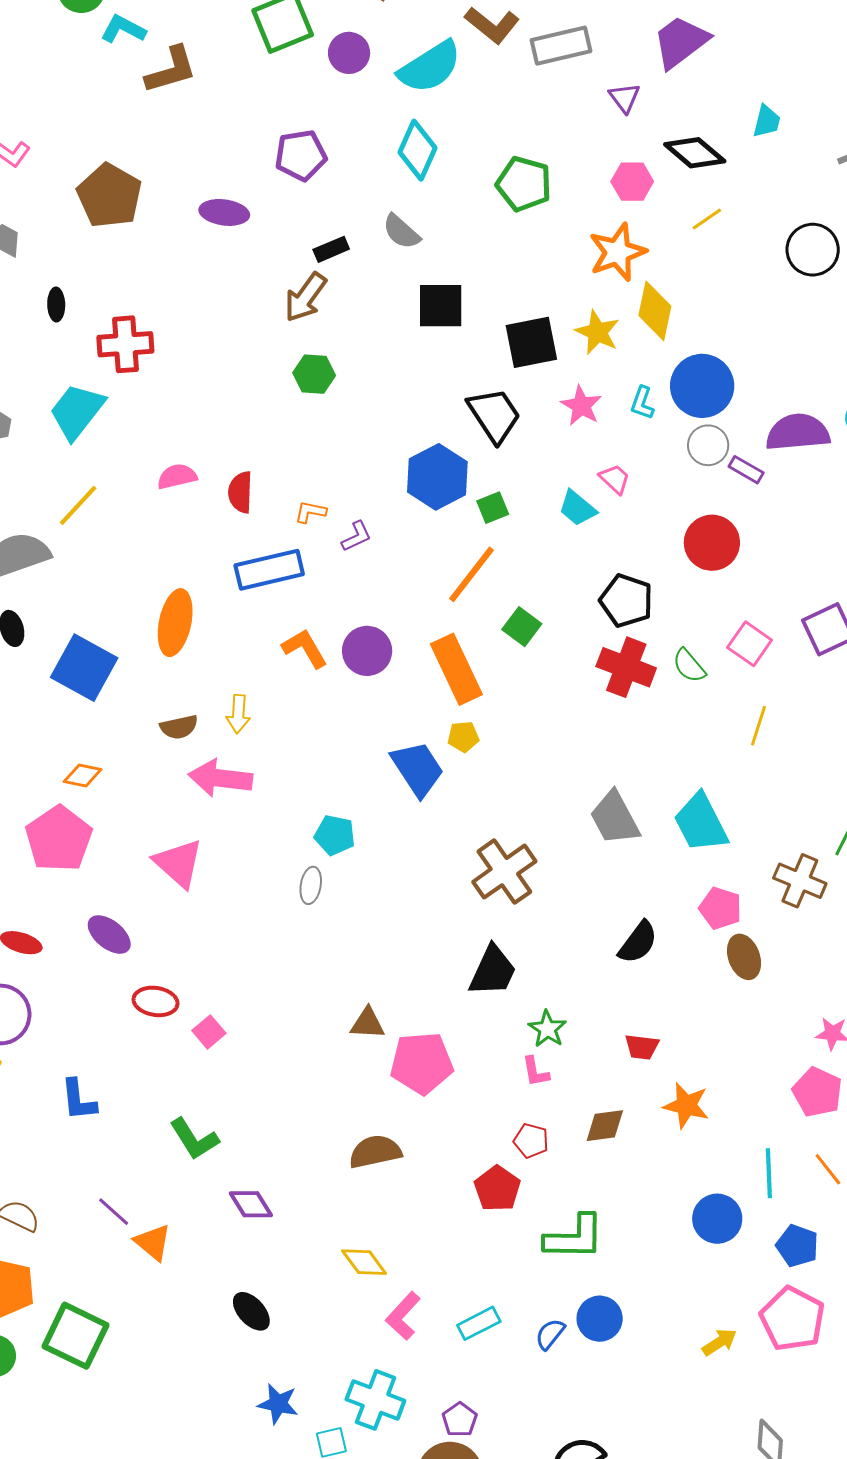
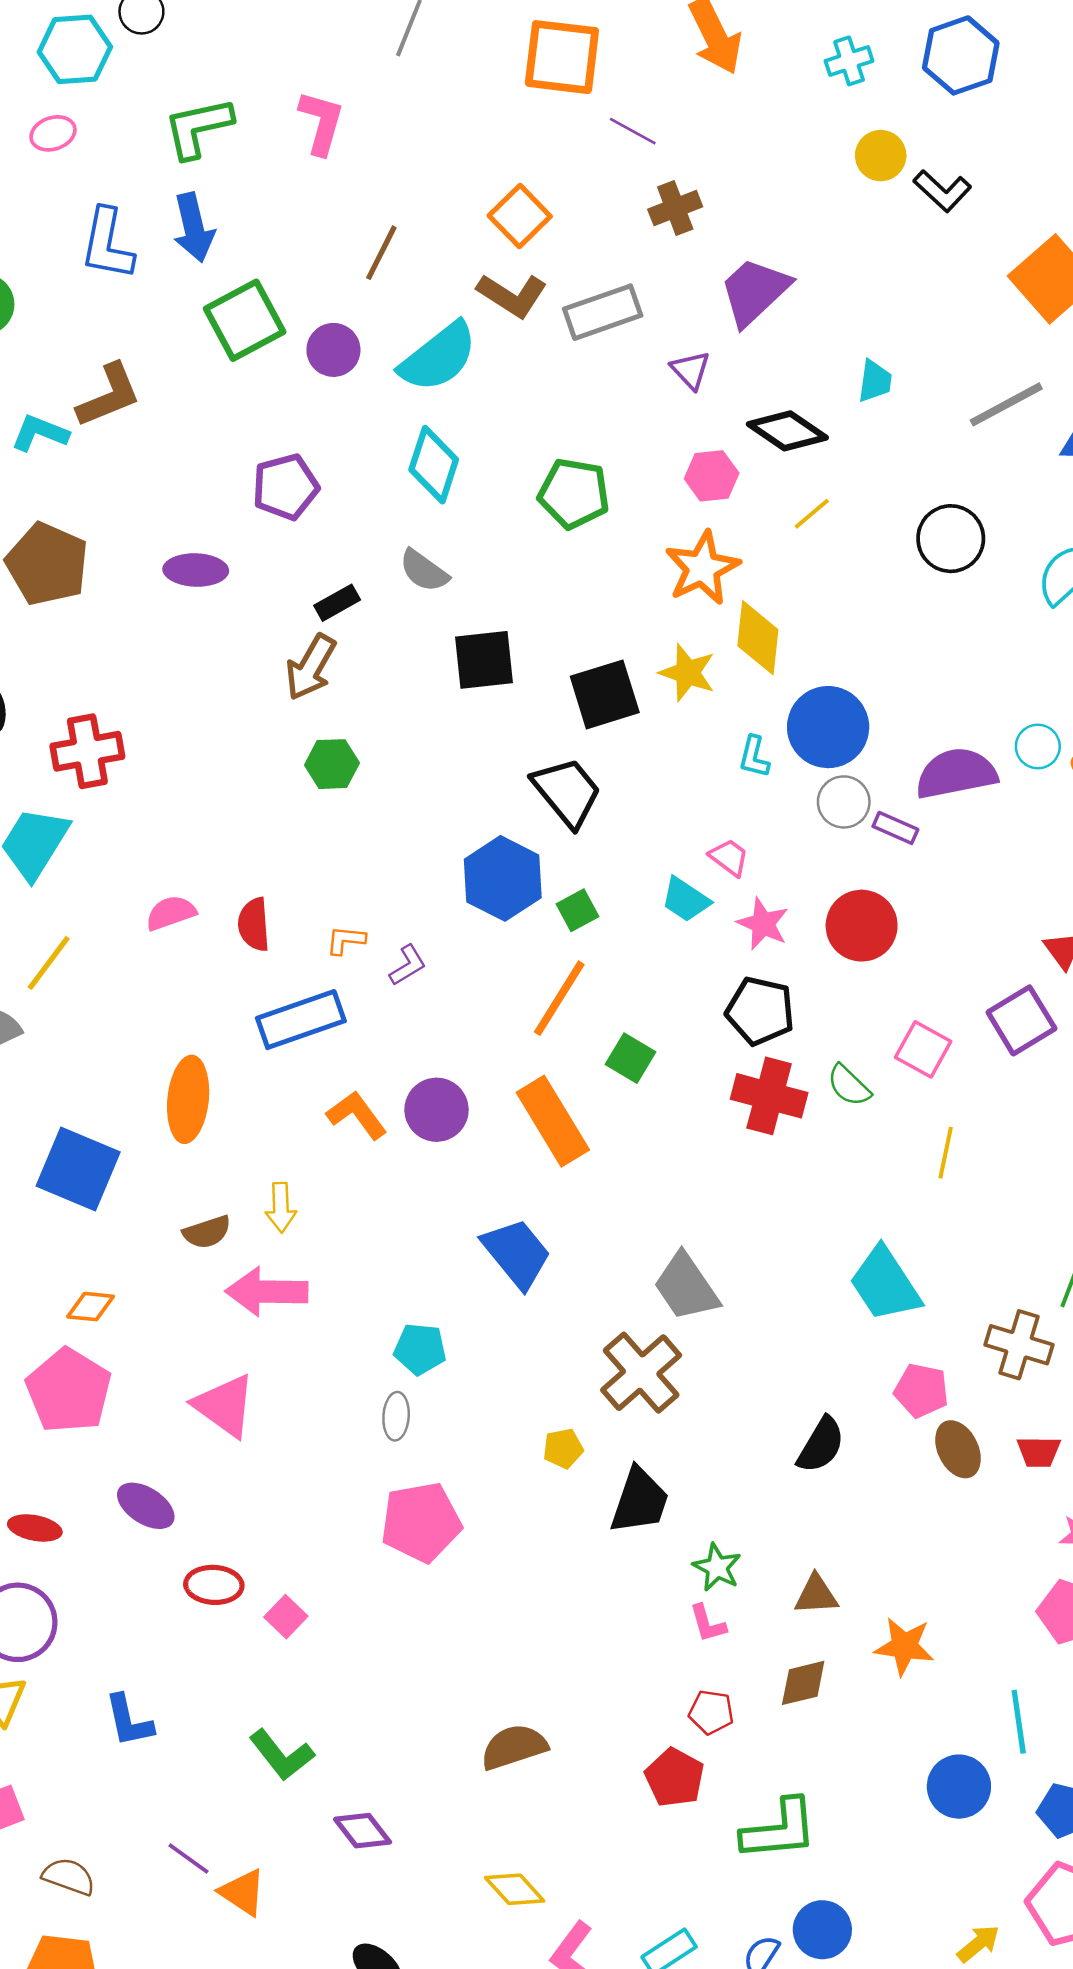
cyan L-shape: (123, 29) -> (40, 433), moved
pink star: (581, 406) -> (763, 924), moved
yellow pentagon: (463, 737) -> (563, 1448), moved
gray trapezoid: (615, 818) -> (686, 1287), moved
brown triangle: (368, 1023) -> (816, 1595), moved
red trapezoid: (642, 1047) -> (1039, 1452), moved
pink pentagon: (422, 1063) -> (421, 1522), moved

